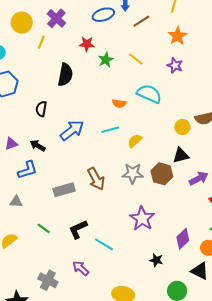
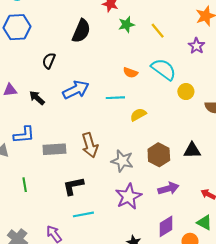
yellow circle: (182, 127) -> (186, 92), moved
black triangle: (181, 155) -> (192, 150), moved
blue L-shape: (27, 170) -> (24, 135), moved
gray star: (133, 173) -> (122, 161), moved
purple arrow: (199, 178) -> (168, 188), moved
green line: (44, 228) -> (25, 185), turned 32
black L-shape: (78, 229) -> (73, 186), moved
cyan line: (104, 244) -> (83, 214), turned -54

